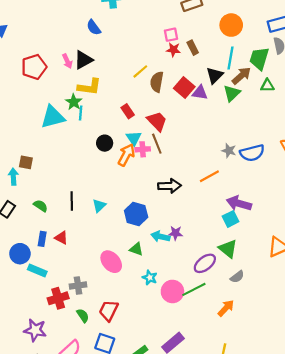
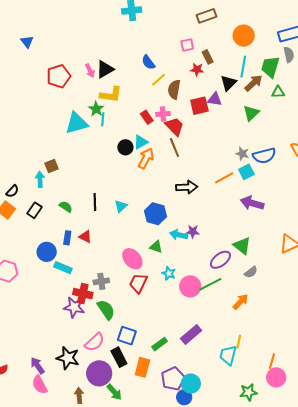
blue semicircle: (94, 27) -> (148, 62), moved
red star: (173, 50) -> (197, 69), moved
red square: (184, 88) -> (199, 106), moved, turned 36
green triangle: (232, 93) -> (251, 113), moved
cyan triangle: (134, 138) -> (141, 142), moved, turned 35
pink cross: (143, 149) -> (163, 114), moved
brown square: (26, 162) -> (52, 166), turned -32
cyan square: (231, 219) -> (246, 172), moved
red cross: (58, 298) -> (83, 294), turned 30
red trapezoid: (109, 311) -> (138, 283), moved
green semicircle: (83, 316) -> (106, 310), size x1.5
purple star: (35, 330) -> (74, 307), moved

